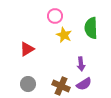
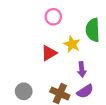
yellow star: (64, 35) -> (72, 44), moved
red triangle: (27, 49) -> (49, 53), moved

